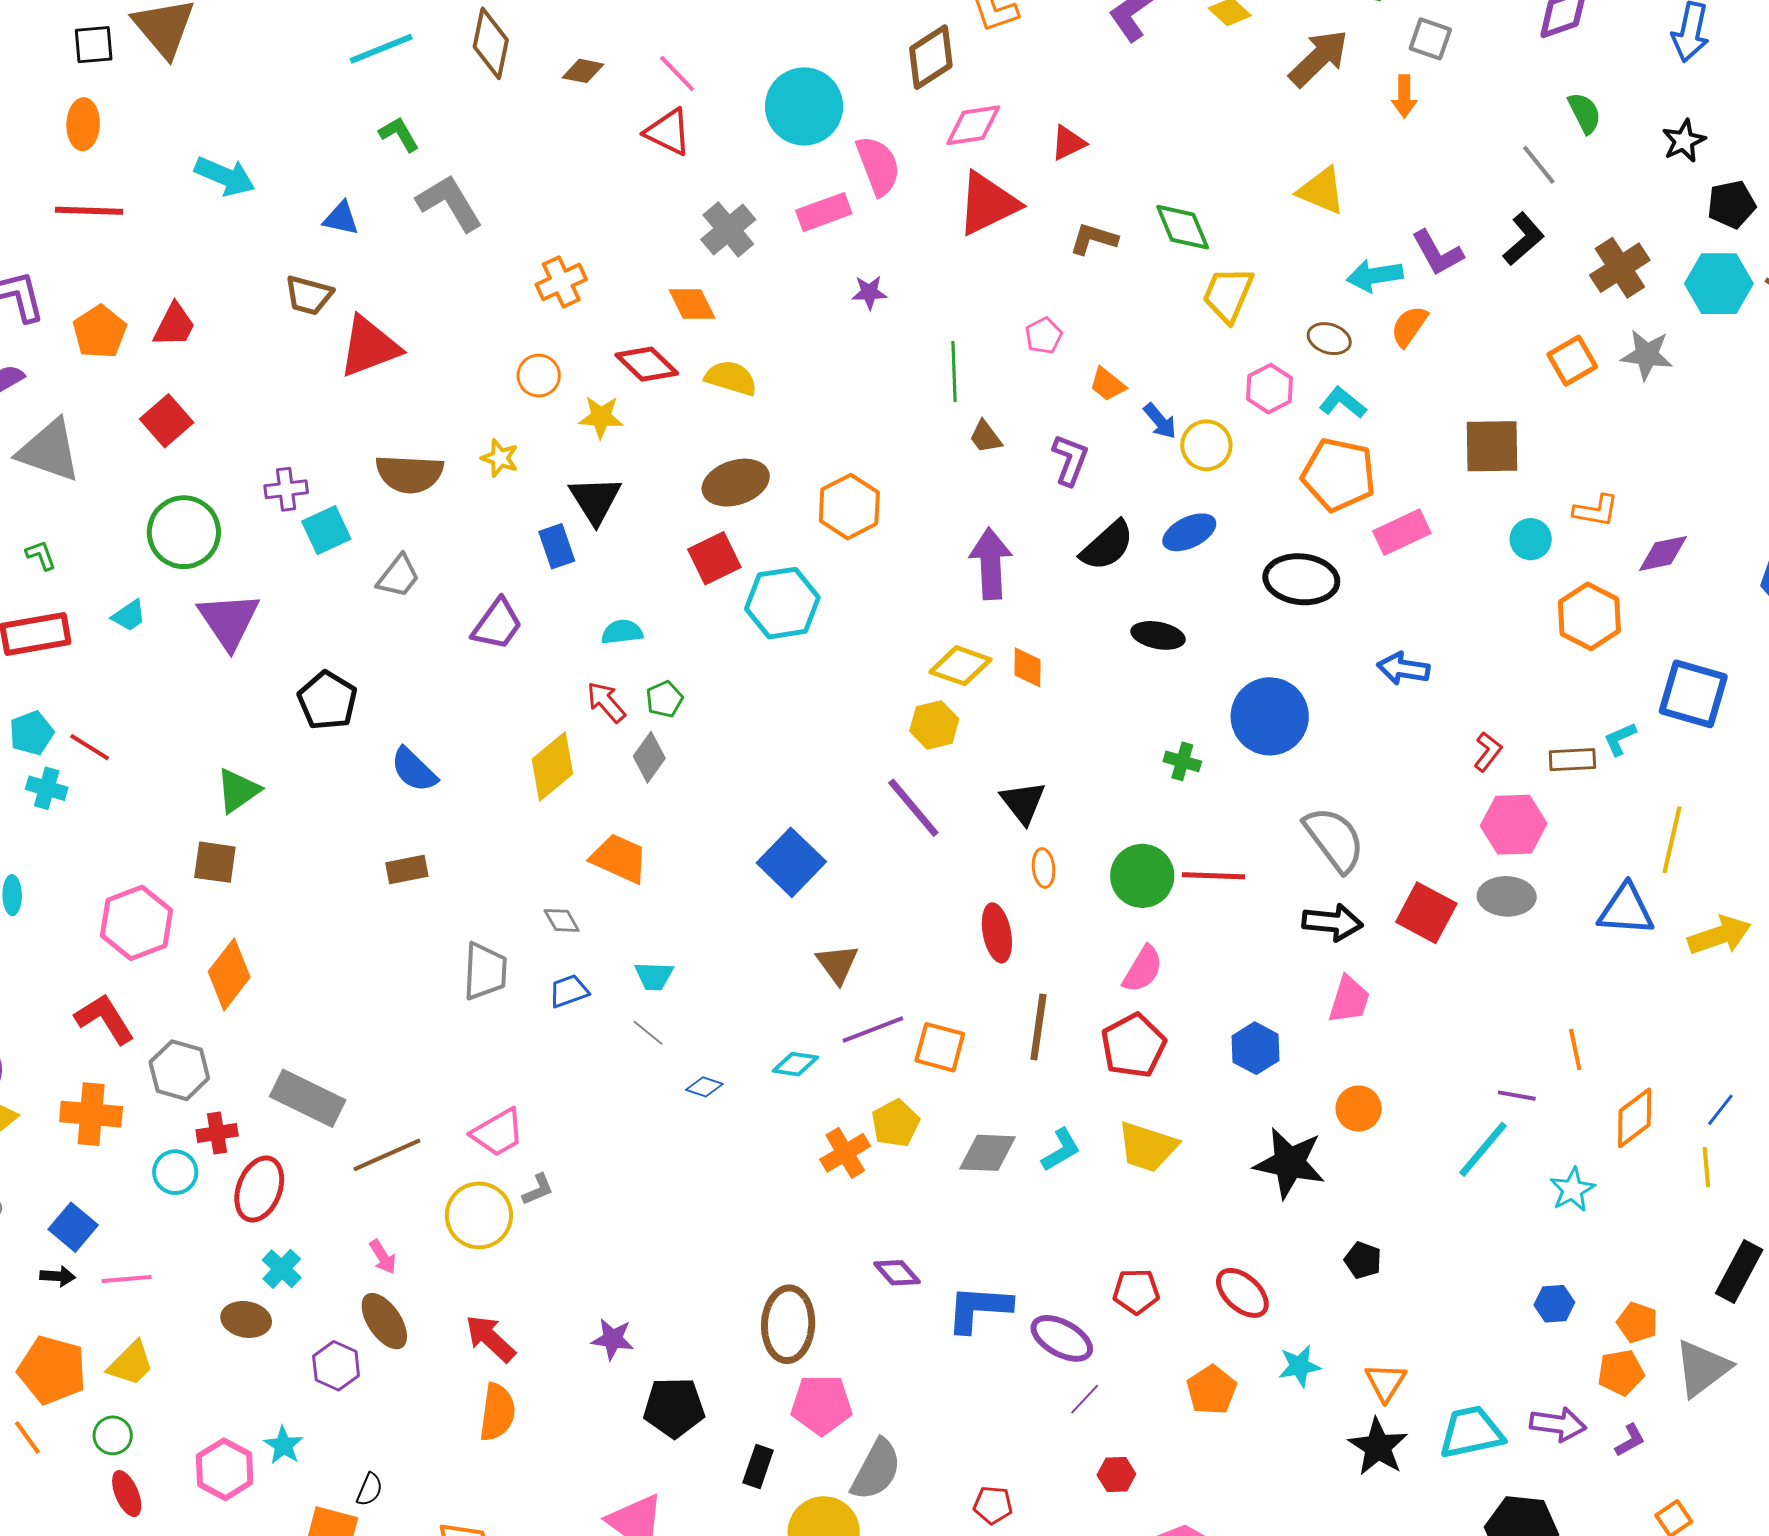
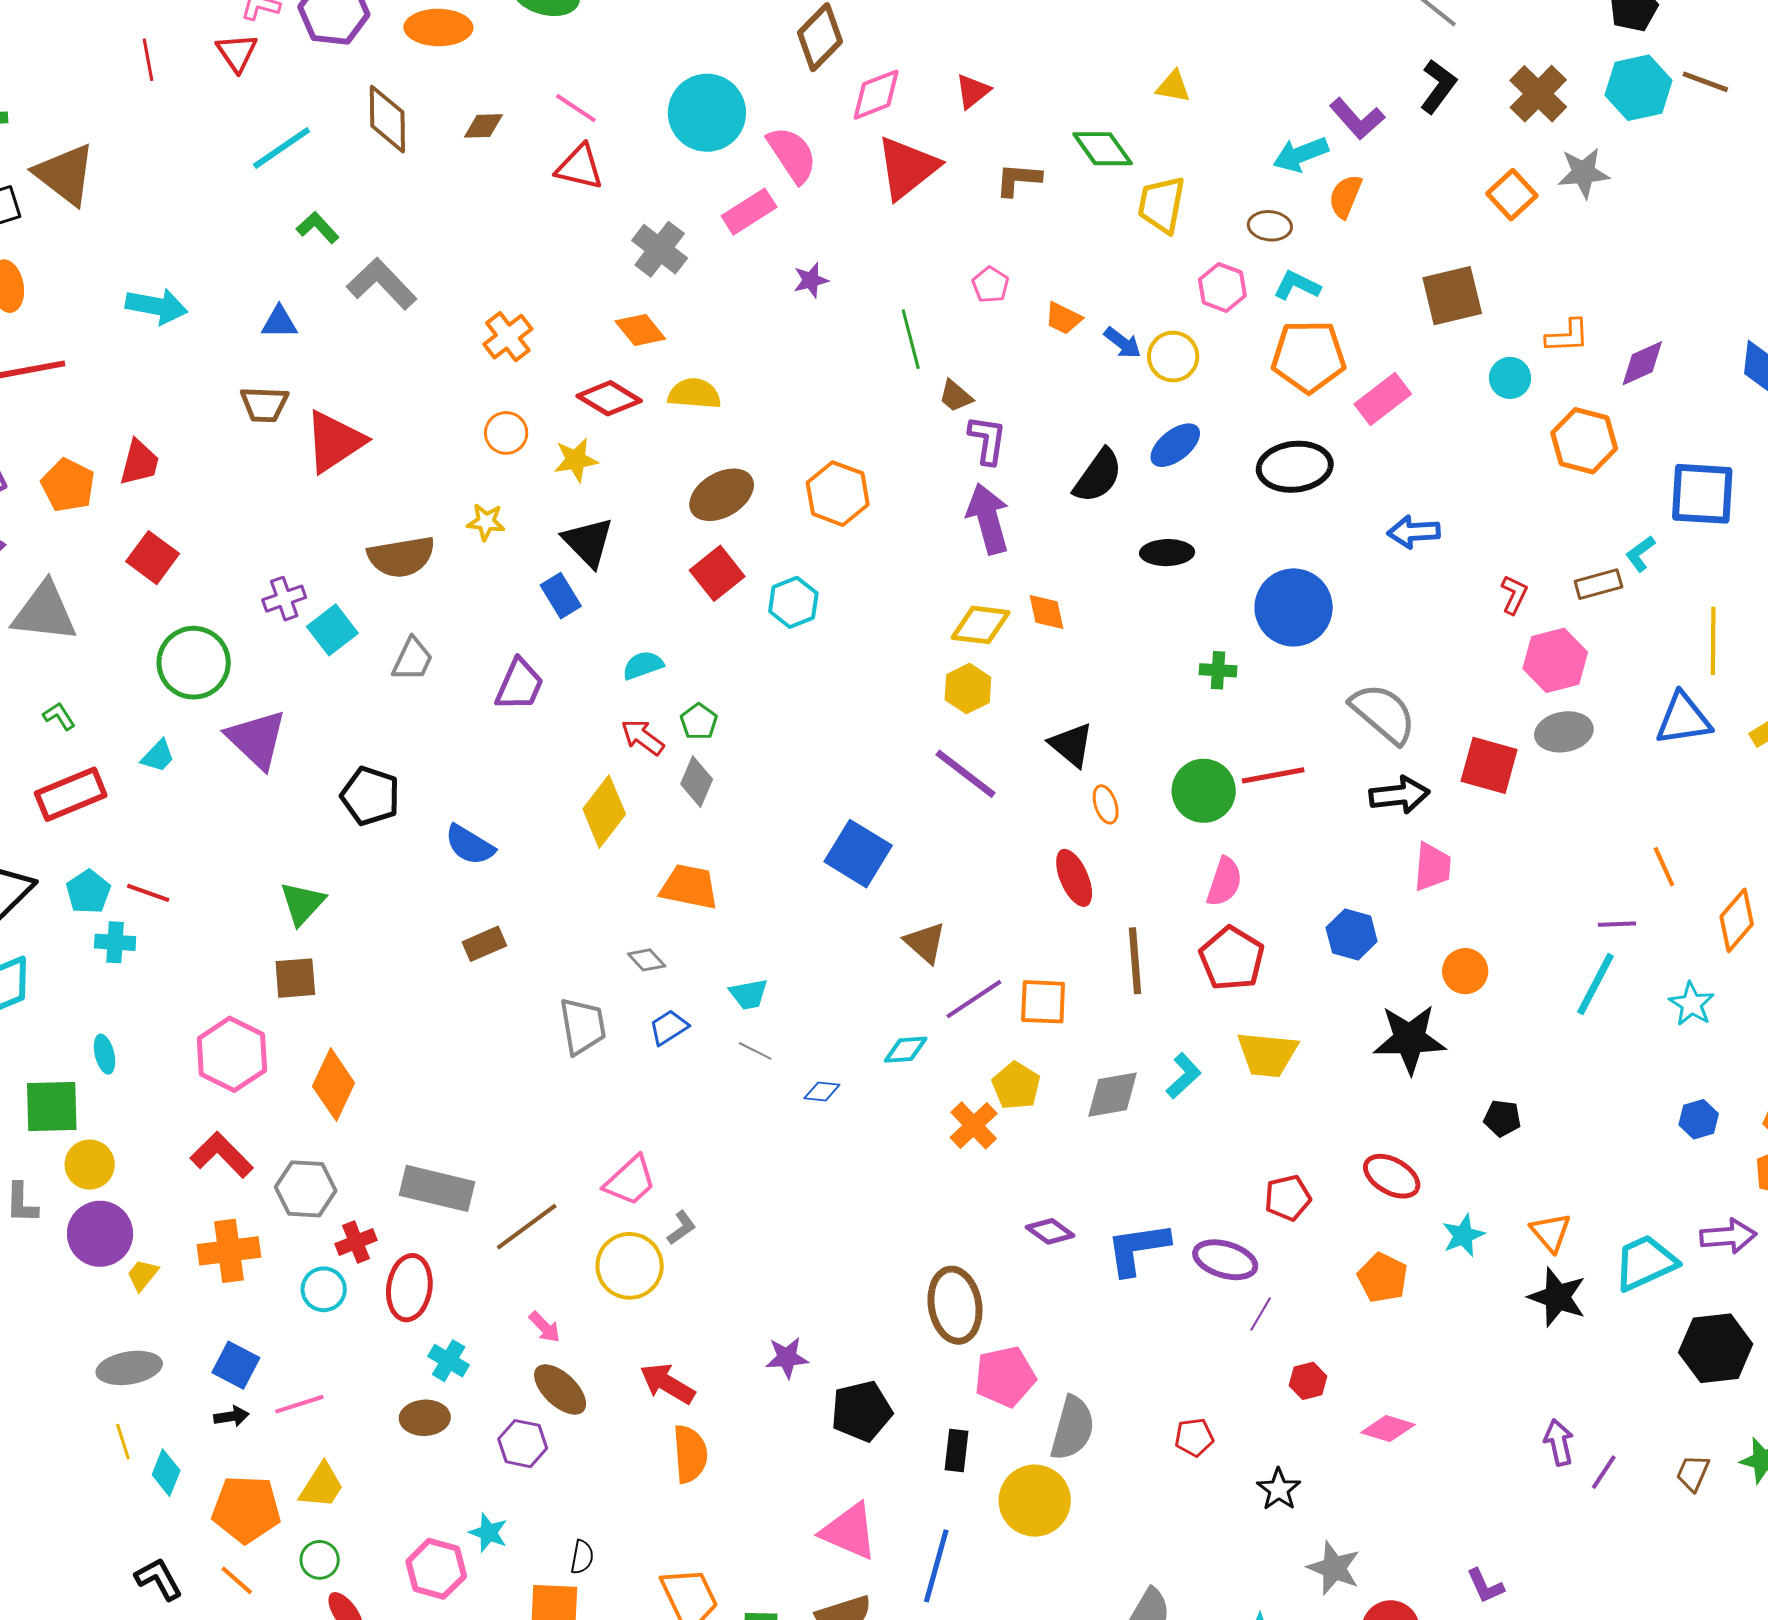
yellow triangle: (1321, 191) -> (1173, 87), moved, size x0.7
purple L-shape: (1070, 460) -> (987, 440), moved
cyan hexagon: (782, 603) -> (793, 602), size x0.7

